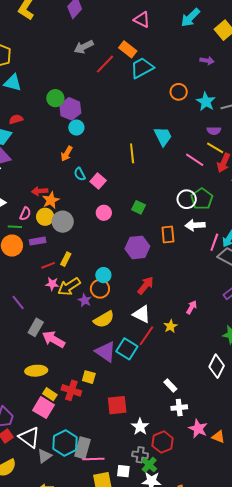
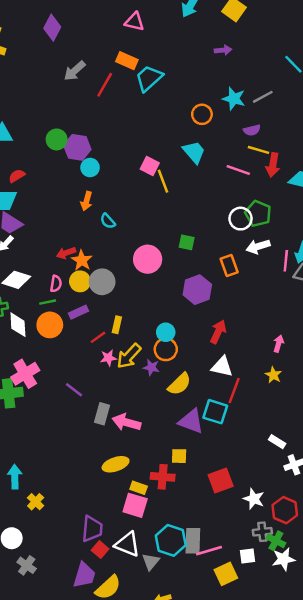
orange circle: (179, 92) -> (202, 114), moved
pink square: (98, 181) -> (150, 166), moved
pink circle: (104, 213) -> (148, 259), size x1.5
yellow star: (170, 326) -> (273, 375), moved

